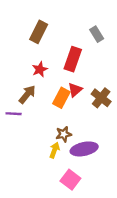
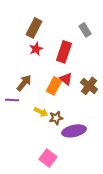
red star: (40, 69) -> (36, 49), moved
red triangle: (75, 90) -> (66, 79), turned -40
yellow arrow: (55, 150) -> (41, 112), moved, turned 96
pink square: (70, 180) -> (48, 158), moved

